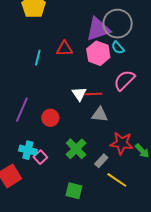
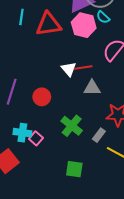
red triangle: (65, 49) -> (49, 24), size x1.5
cyan line: (38, 58) -> (21, 17), moved

